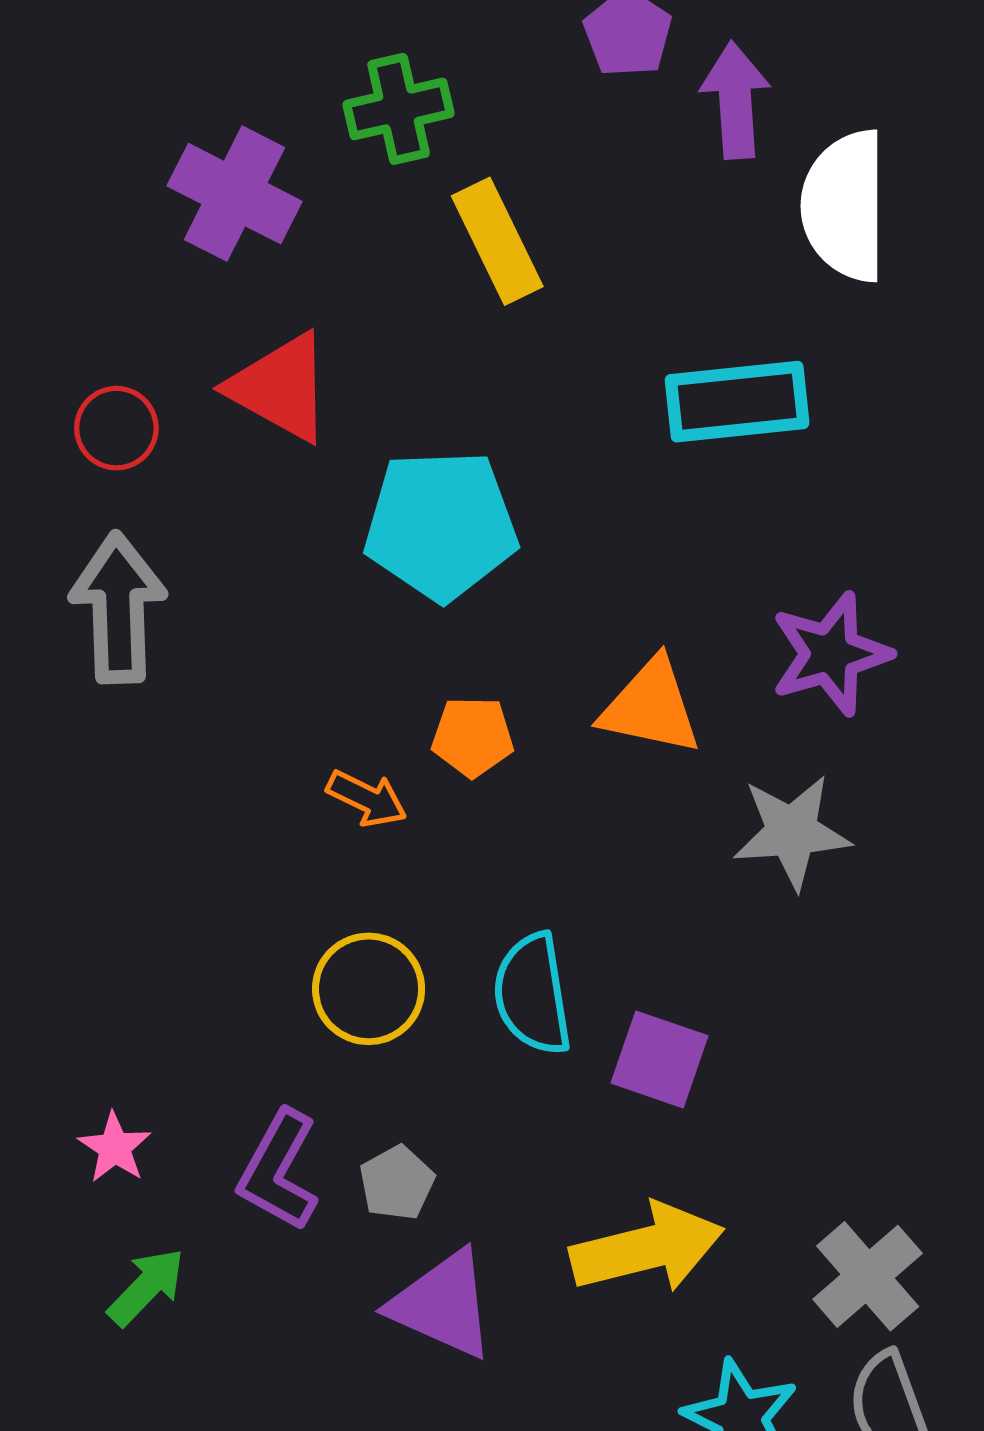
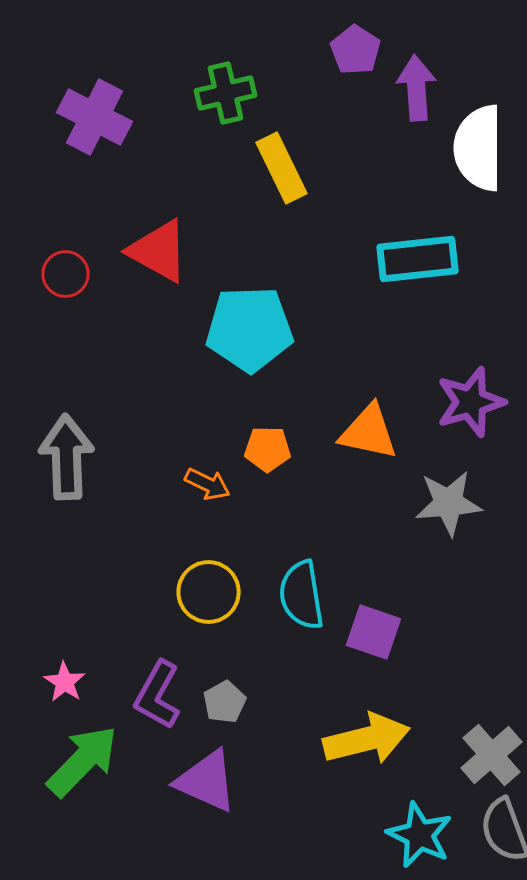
purple cross: (235, 194) -> (94, 117), moved
gray arrow: (118, 608) -> (66, 457), moved
green arrow: (146, 1287) -> (82, 761), size x1.6
purple triangle: (443, 1305) -> (206, 781), moved

